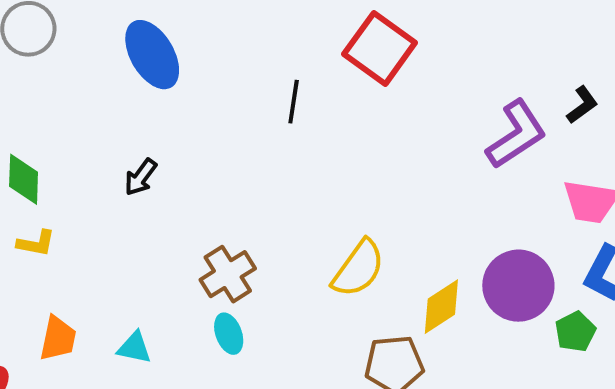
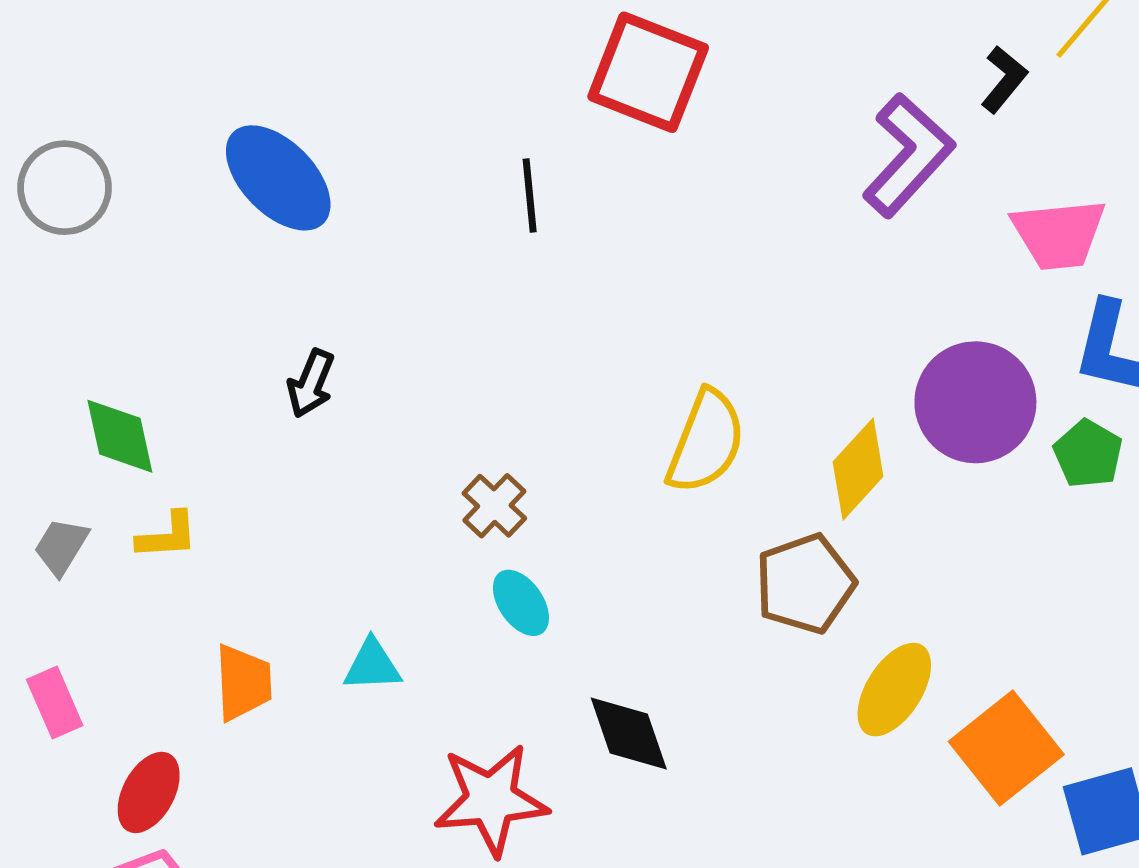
brown cross: (228, 274) -> (494, 506), size x0.7

